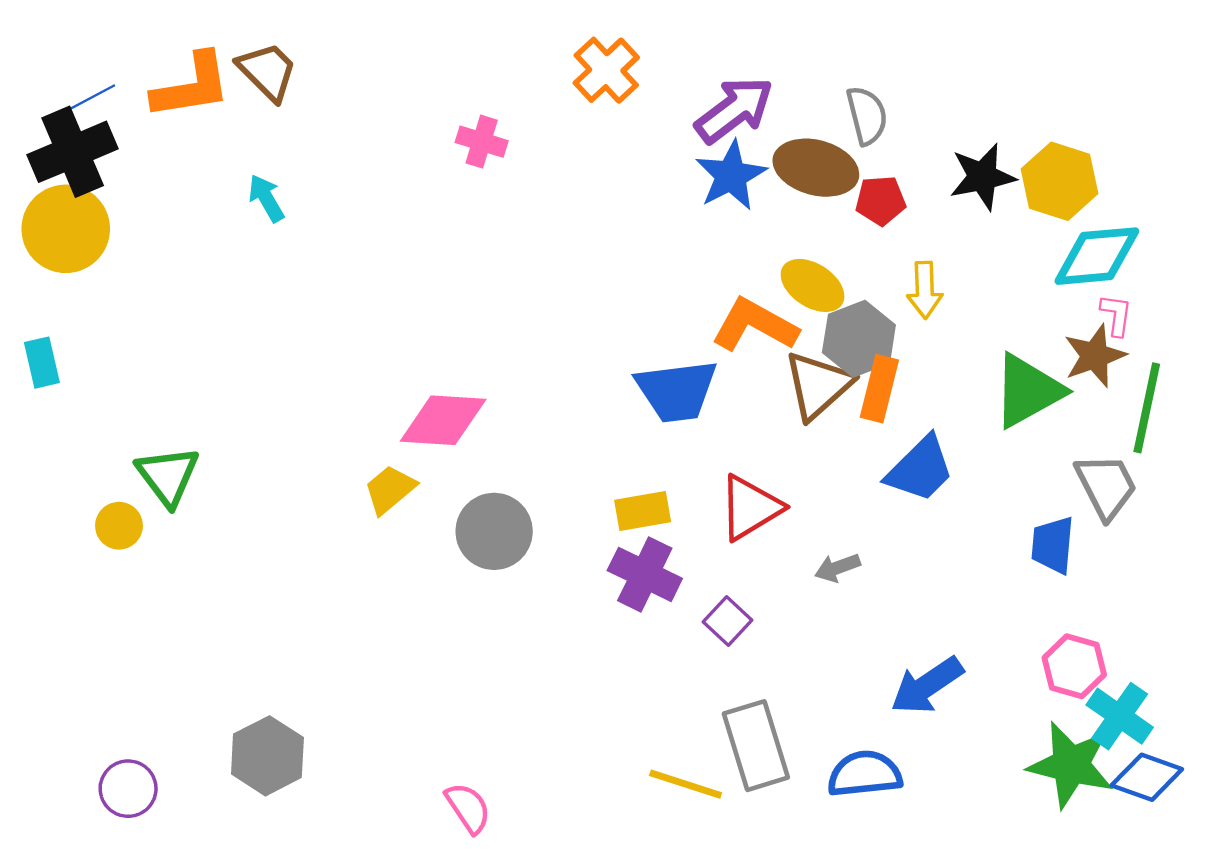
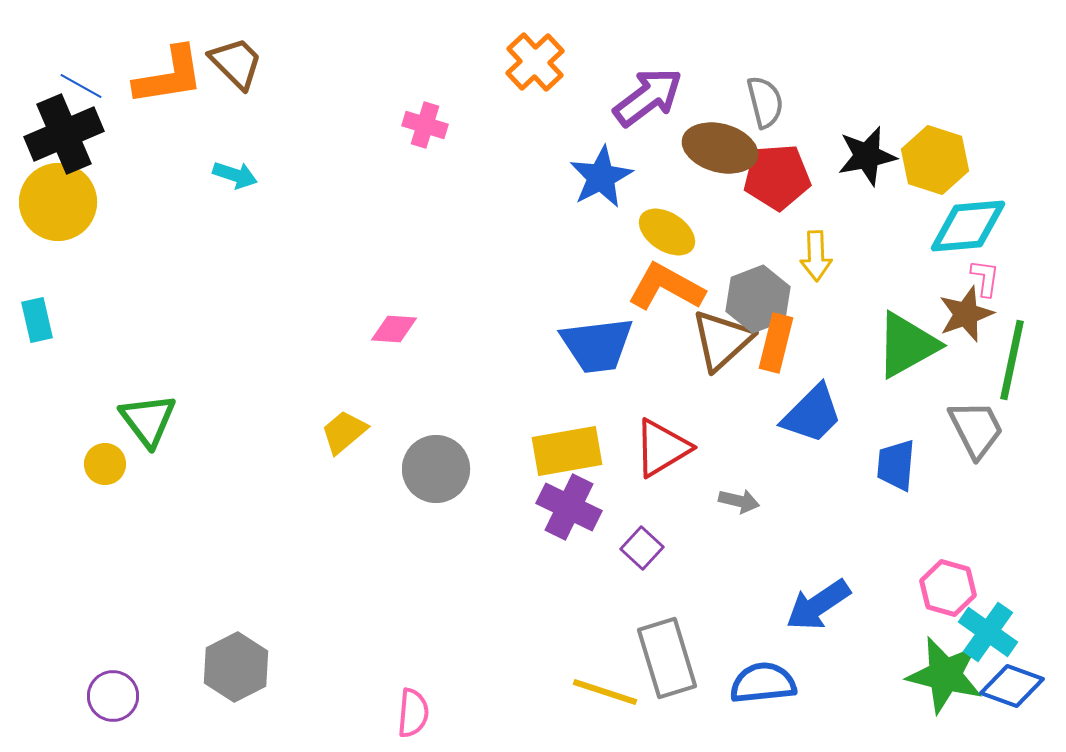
blue line: (92, 97) -> (81, 86), turned 57
blue star: (731, 176) -> (601, 177), moved
cyan arrow: (266, 198) -> (235, 175), turned 138
red pentagon: (881, 200) -> (777, 177), size x1.5
yellow ellipse: (813, 285) -> (667, 232), moved
pink diamond: (443, 420) -> (394, 329), moved, size x0.6
yellow rectangle: (643, 511) -> (567, 451), size x1.4
blue trapezoid: (1053, 545) -> (896, 465), moved
gray arrow: (837, 568) -> (739, 501), turned -147
pink semicircle: (468, 808) -> (413, 713), turned 39

